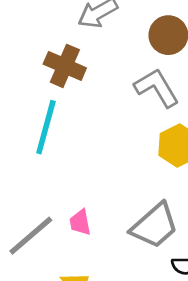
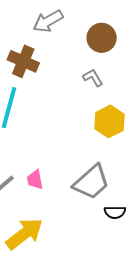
gray L-shape: (157, 88) -> (93, 78), size x0.6

